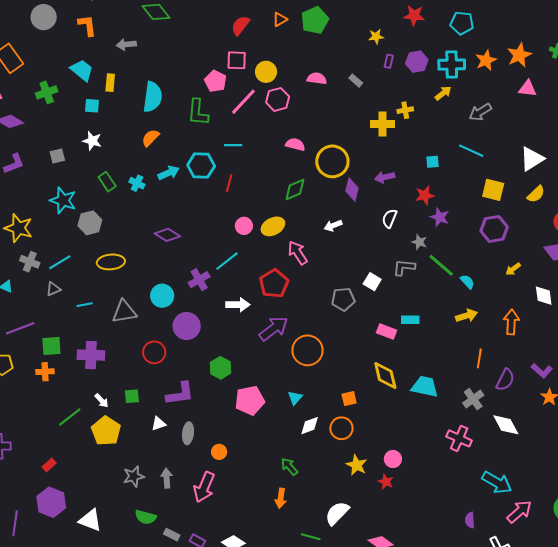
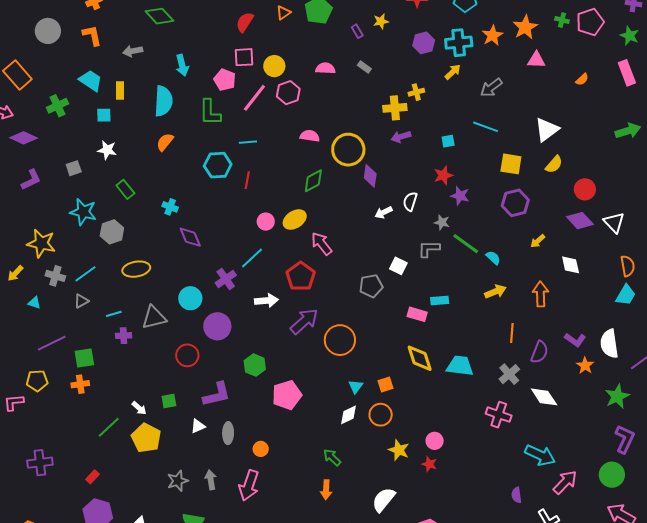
purple rectangle: (389, 61) -> (357, 31), moved, turned -40
cyan arrow: (169, 173) -> (182, 65), moved, turned 105
purple arrow: (385, 177) -> (401, 137), moved
cyan cross: (137, 183) -> (170, 207), moved
white arrow: (333, 226) -> (384, 212), moved
purple diamond: (167, 235) -> (190, 237), turned 40
purple cross: (91, 355) -> (124, 336), moved, size x0.6
cyan triangle: (295, 398) -> (356, 387), moved

